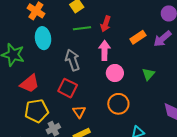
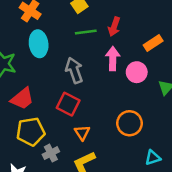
pink circle: (115, 73) -> (137, 72), moved

